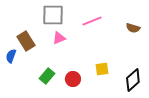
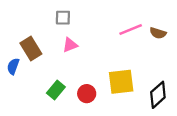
gray square: (53, 15) -> (63, 18), size x0.6
pink line: (92, 21) -> (131, 30), moved
yellow square: (102, 69) -> (121, 82), size x1.6

